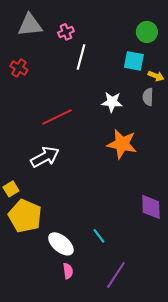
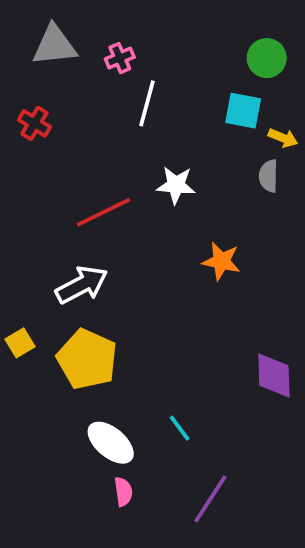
white star: (112, 102) -> (176, 185), moved
orange star: (122, 144) -> (221, 261), size x0.7
yellow pentagon: (25, 216) -> (87, 359), moved

